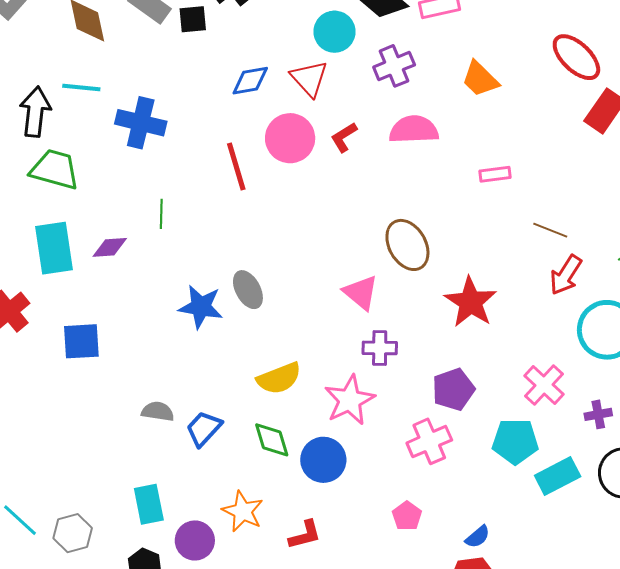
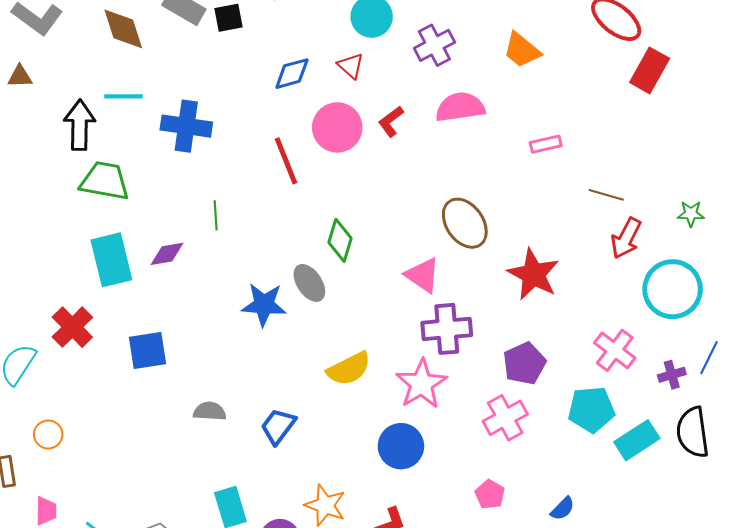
red triangle: (309, 78) -> (351, 66), size x0.7
purple cross: (380, 348) -> (447, 329), size x1.4
gray semicircle: (158, 411) -> (210, 411), moved
green diamond: (272, 440) -> (340, 240), moved, turned 39

